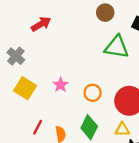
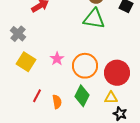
green triangle: (117, 47) -> (94, 19), moved
orange circle: (93, 93) -> (85, 66), size x1.6

